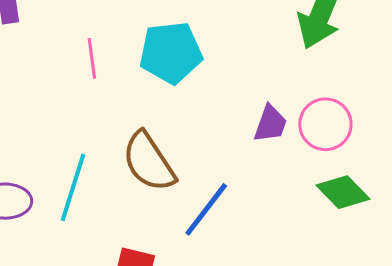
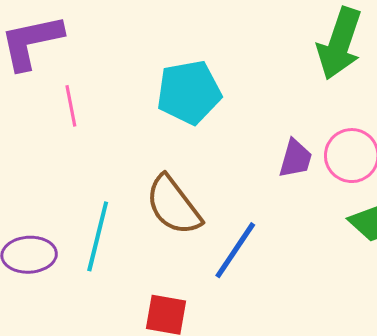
pink line: (92, 58) -> (71, 106), moved

